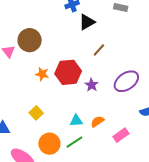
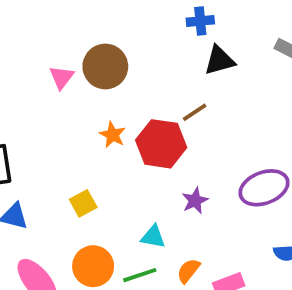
brown line: (99, 50) -> (195, 112), moved
purple star: (92, 85) -> (195, 201), moved
orange semicircle: (97, 122) -> (188, 271), moved, turned -32

